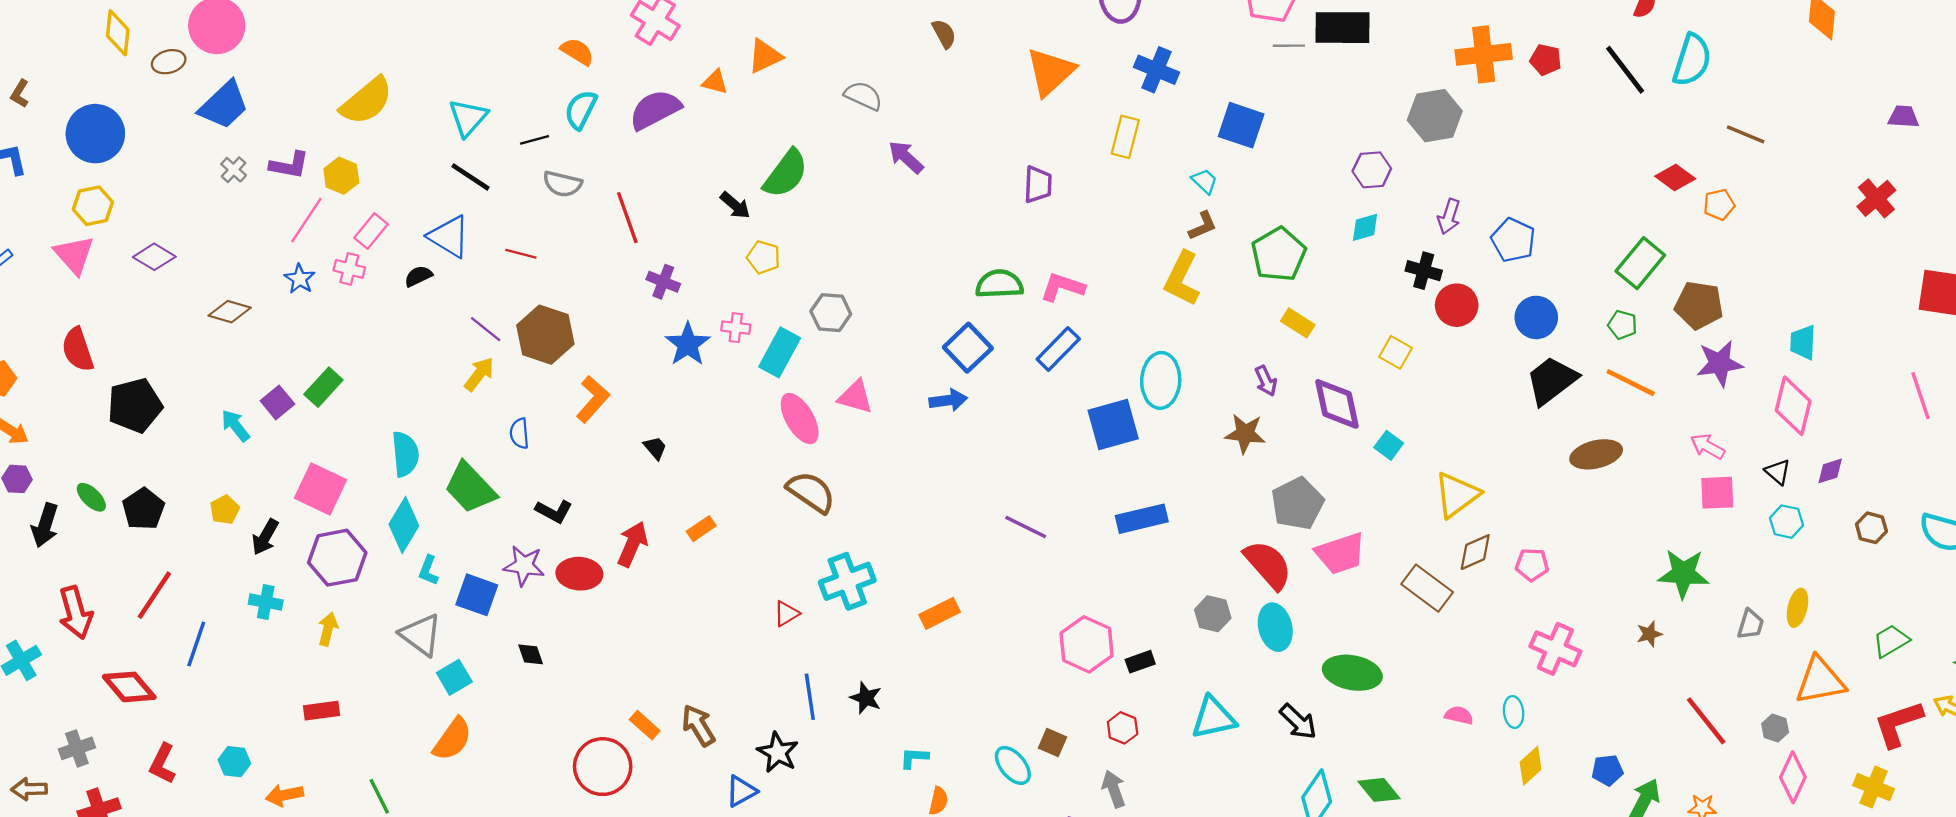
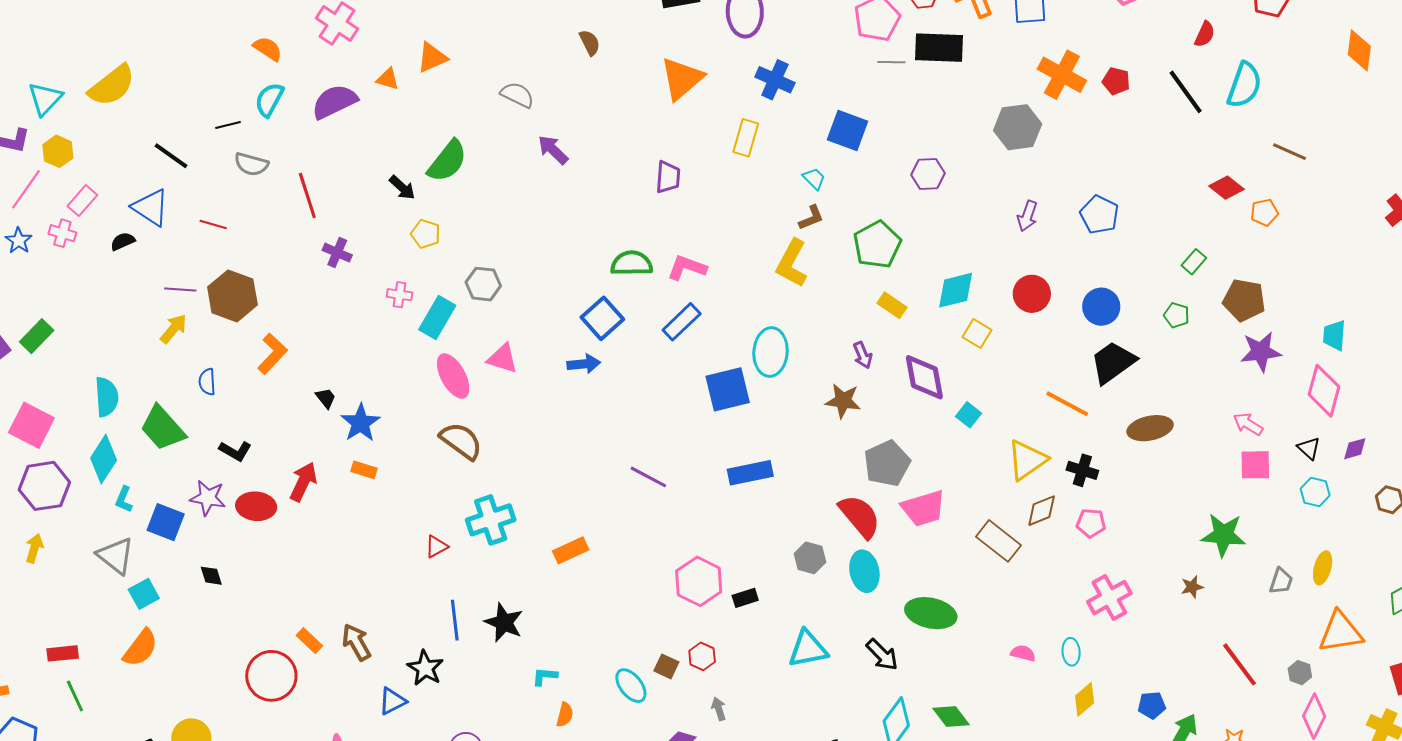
orange cross: (1484, 54) -> (1062, 75), turned 33
yellow semicircle: (366, 101) -> (112, 86), moved
cyan triangle: (468, 118) -> (45, 99), moved
purple hexagon: (1372, 170) -> (928, 174), moved
cyan diamond: (1365, 227) -> (956, 290), moved, size x1.5
blue pentagon: (1513, 240) -> (1099, 215), moved
green rectangle: (1640, 263) -> (1194, 262), size x0.6
black cross: (1424, 271) -> (1082, 470), moved
purple line: (486, 329) -> (180, 290), turned -36
blue star: (688, 344) -> (361, 423), moved
orange line: (1631, 383) -> (1067, 404), moved
orange rectangle: (701, 529) -> (364, 470), turned 50
pink cross: (1555, 649) -> (1109, 598), turned 36
black star: (866, 698) -> (504, 623), size x1.4
red rectangle: (321, 711) -> (63, 653), moved
red hexagon: (1123, 728) -> (702, 656), moved
gray arrow: (1114, 789) -> (719, 709), size x0.7

